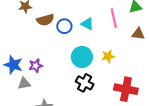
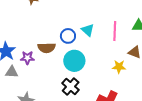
brown semicircle: (45, 20) -> (47, 48), moved
blue circle: (64, 26) -> (68, 36), moved
yellow star: (108, 56) -> (119, 67), moved

